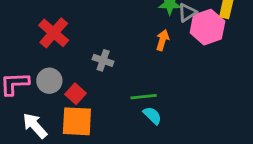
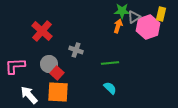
orange arrow: (162, 40) -> (118, 26), moved
gray circle: (49, 81) -> (49, 64), moved
green line: (144, 97) -> (110, 63), moved

